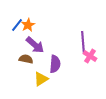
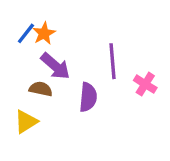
purple line: (83, 42) -> (113, 61), moved
yellow triangle: (41, 79) -> (26, 122), moved

